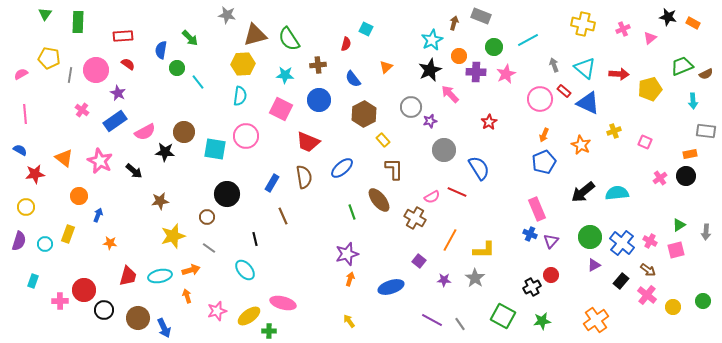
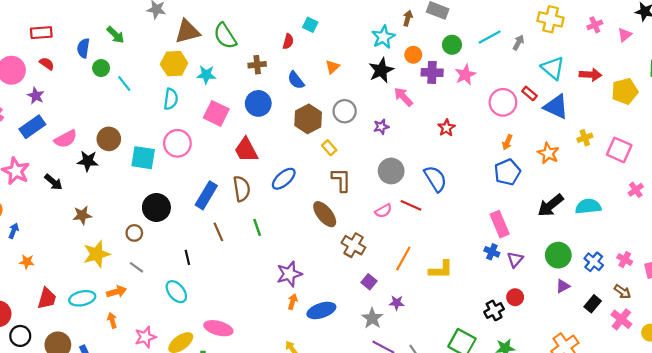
gray arrow: (554, 65) -> (518, 43), moved, turned 48
cyan star: (285, 75) -> (206, 75), moved
gray circle: (411, 107) -> (345, 111), moved
red trapezoid: (308, 142) -> (246, 150), turned 40
pink square: (645, 142) -> (619, 150), size x1.6
gray circle: (444, 150) -> (391, 171), moved
blue rectangle: (272, 183) -> (206, 195), size x1.4
green line: (352, 212) -> (257, 227), moved
brown cross: (415, 218) -> (353, 245), moved
blue cross: (622, 243) -> (594, 262), size x0.7
gray star: (475, 278) -> (372, 318), moved
blue ellipse: (391, 287) -> (321, 310), moved

